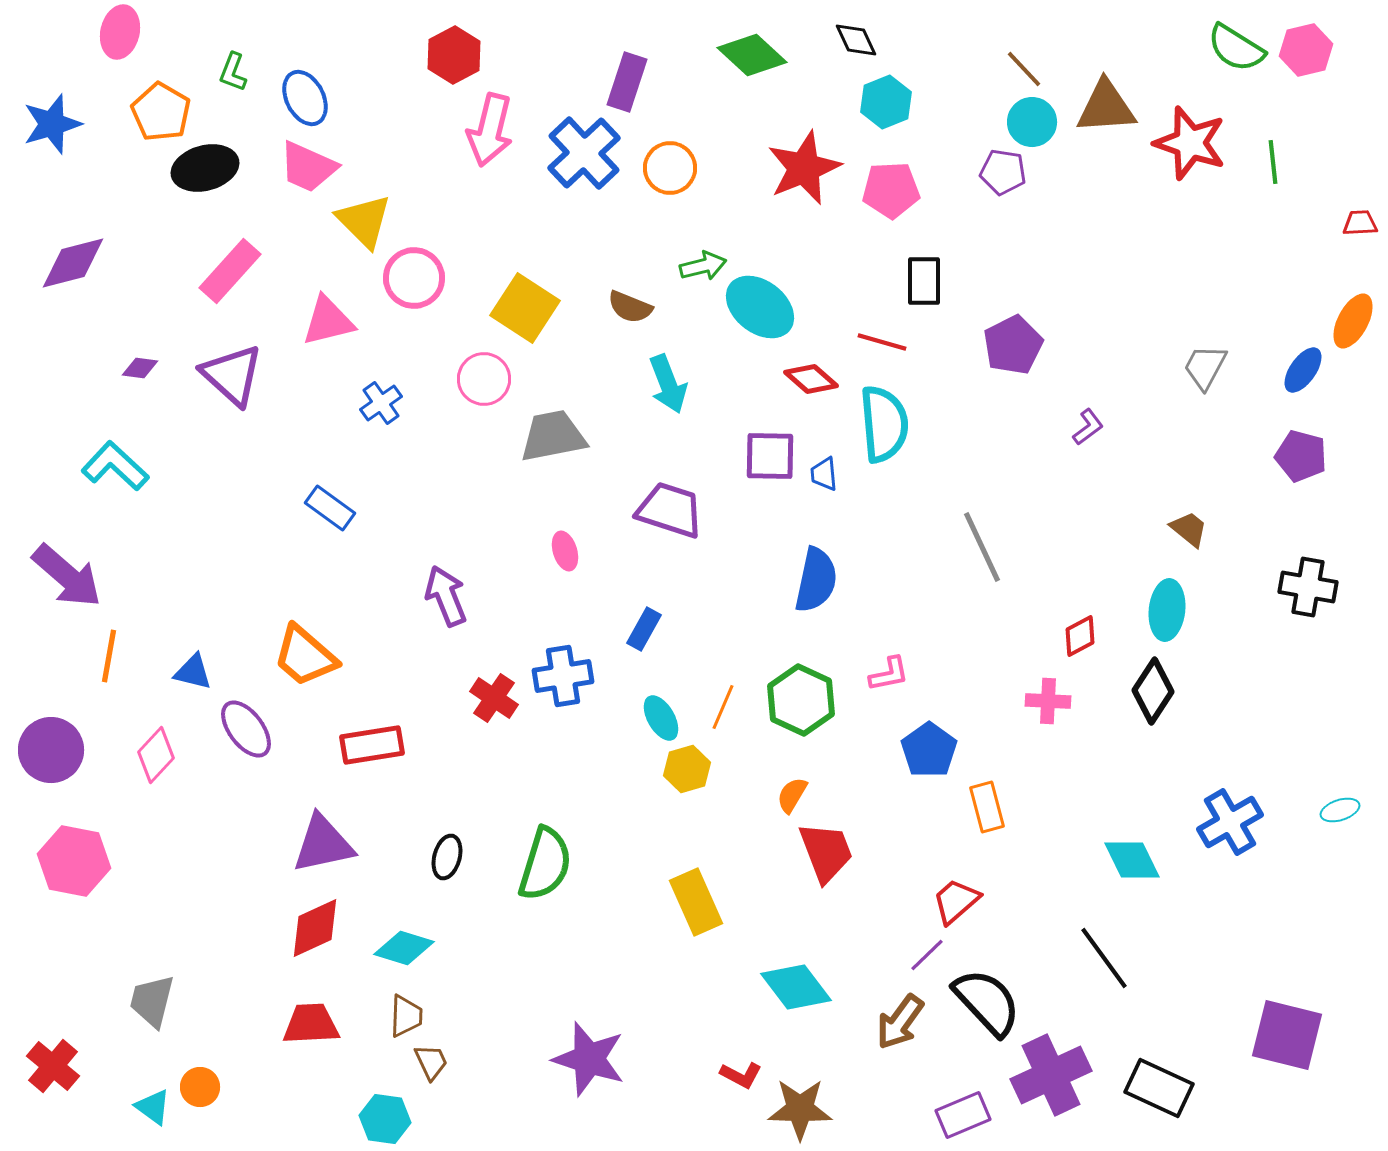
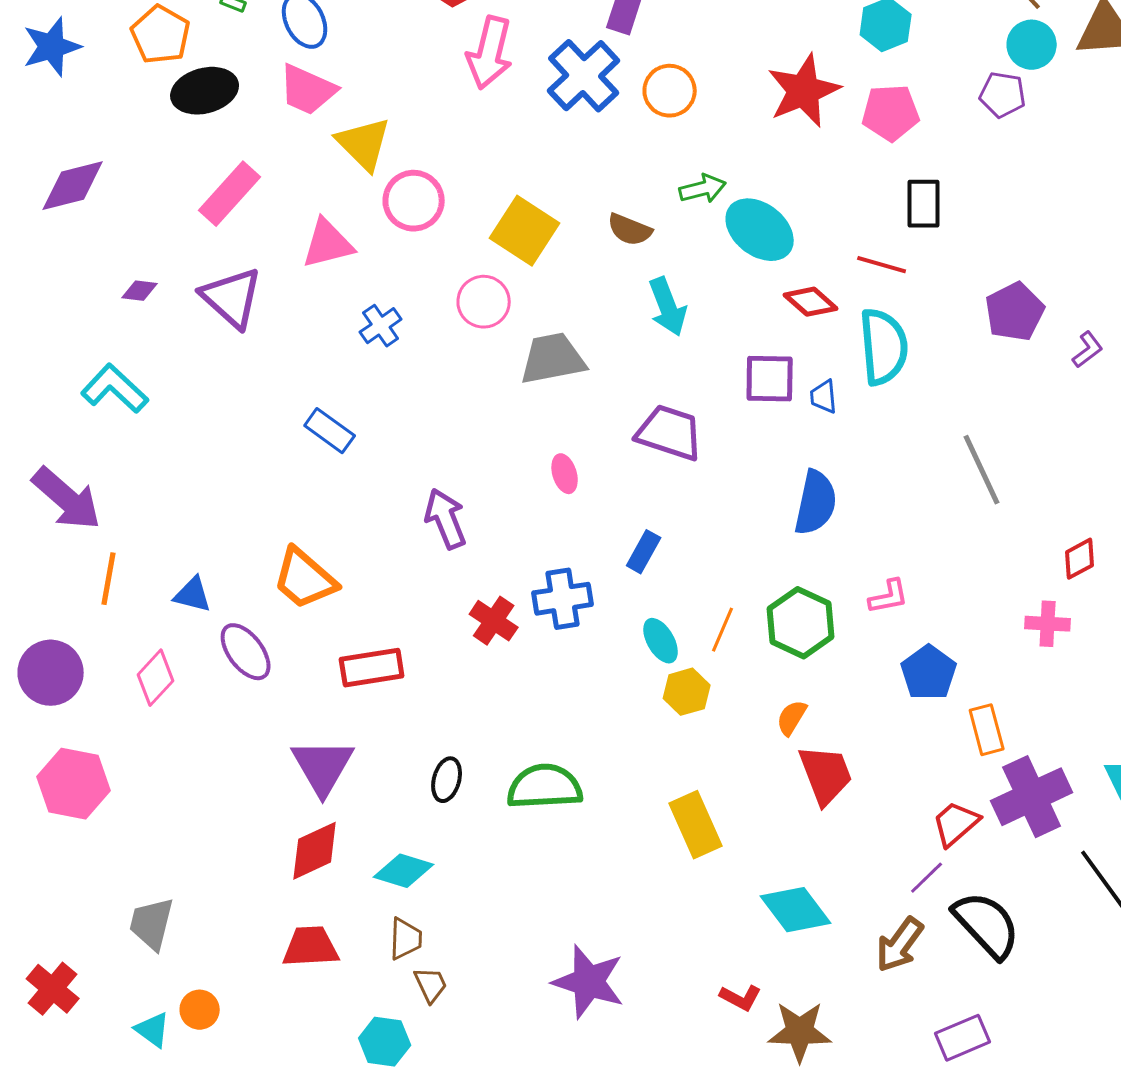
purple pentagon: (1013, 345) -> (1015, 312), moved
purple triangle: (323, 844) -> (323, 767), turned -48
green semicircle: (545, 864) -> (545, 787), turned -110
purple cross: (1051, 1075) -> (1032, 797), moved

